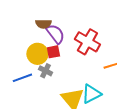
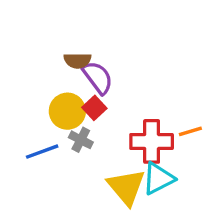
red cross: (87, 42) -> (152, 141), moved, turned -30
red square: (53, 52) -> (94, 108), turned -32

